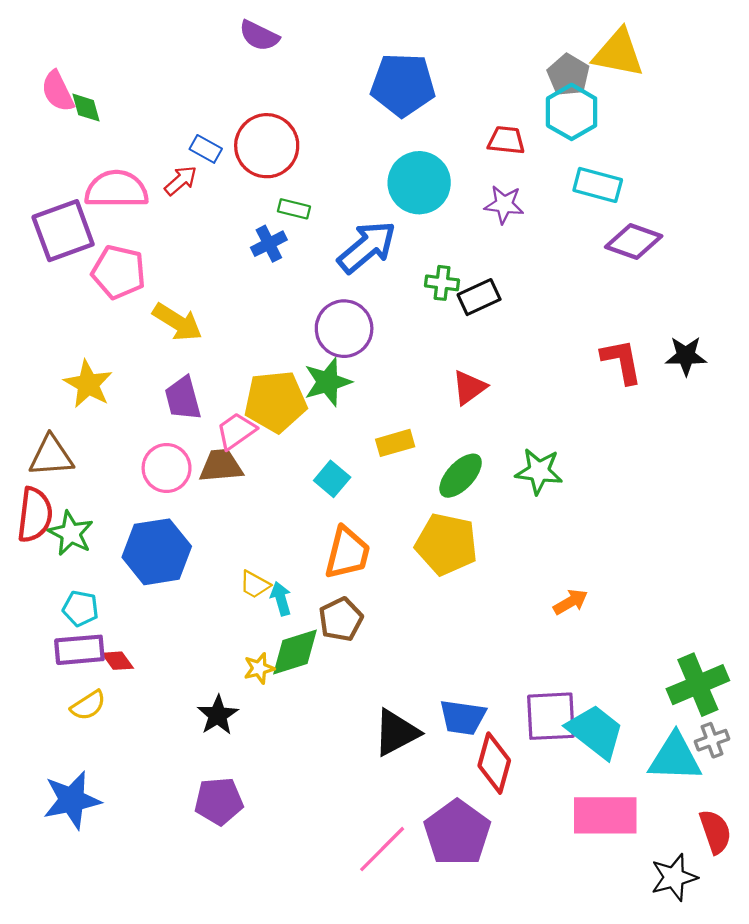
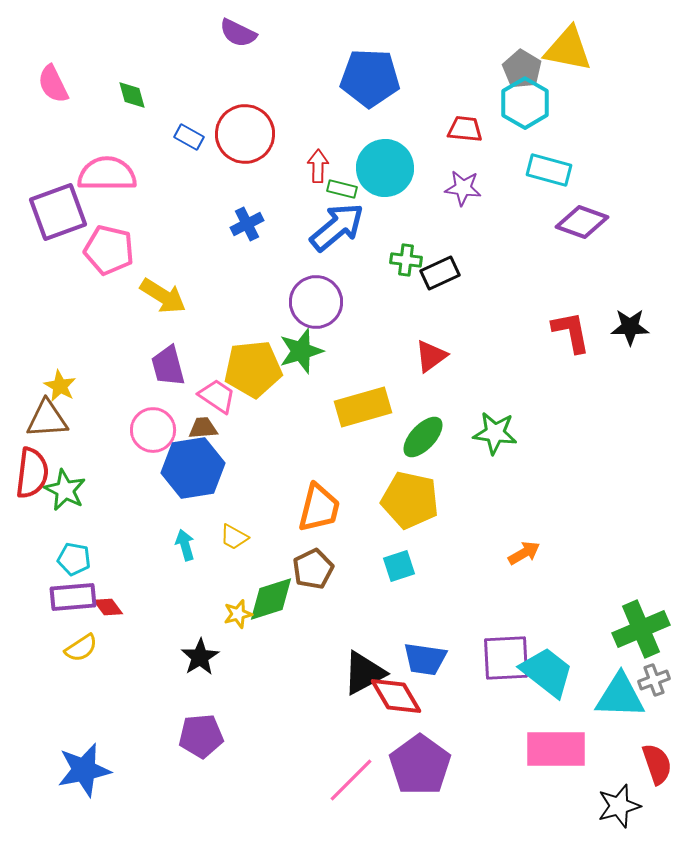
green diamond: (86, 108) -> (132, 95), moved
red arrow: (181, 181) -> (318, 166), moved, turned -48
green rectangle: (294, 209) -> (342, 189), moved
yellow star: (88, 384) -> (60, 386), moved, size x0.7
pink trapezoid: (236, 431) -> (217, 396), turned 69
yellow rectangle: (395, 443) -> (363, 407), size x1.6
brown trapezoid: (221, 466) -> (203, 428), size x0.7
cyan square: (332, 479) -> (399, 566), moved, turned 32
blue hexagon: (157, 552) -> (193, 468), moved
cyan arrow: (281, 599) -> (185, 545), moved
red diamond: (494, 763) -> (396, 696), moved, turned -46
blue star: (72, 800) -> (84, 770), moved

